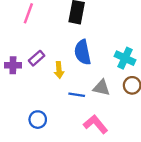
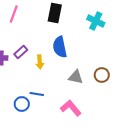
cyan cross: (125, 58) -> (96, 21), moved
blue line: (77, 95) -> (37, 94), moved

